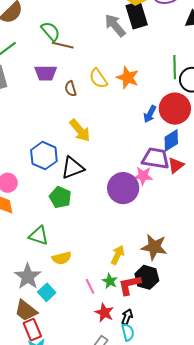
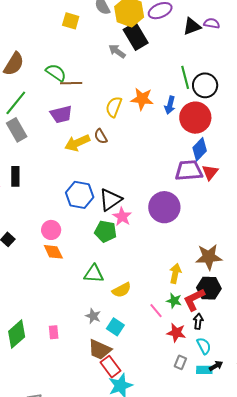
gray arrow: (115, 25) -> (117, 51), size x0.7
yellow semicircle: (98, 78) -> (114, 107), turned 70
brown semicircle: (71, 89) -> (101, 136), moved
blue arrow: (150, 114) -> (170, 105), moved
yellow arrow: (80, 130) -> (77, 143), moved, turned 120
pink star: (143, 176) -> (122, 217), moved, turned -30
gray star: (28, 276) -> (93, 316), size x0.6
black arrow: (127, 317) -> (198, 321), moved

